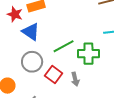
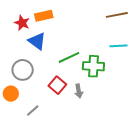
gray circle: (32, 62) -> (23, 70), moved

